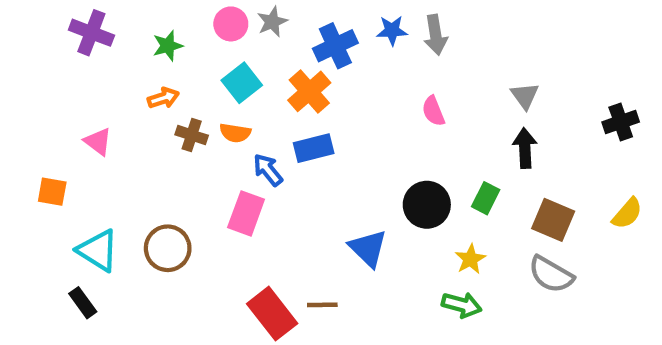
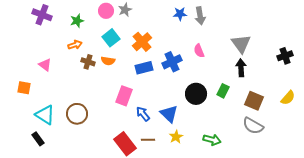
blue cross: (335, 46) -> (172, 62), moved
gray triangle: (525, 96) -> (241, 44), size x1.5
blue arrow: (268, 170) -> (143, 114), moved
pink rectangle: (246, 213) -> (124, 96), moved
yellow star: (470, 259) -> (176, 137), moved

